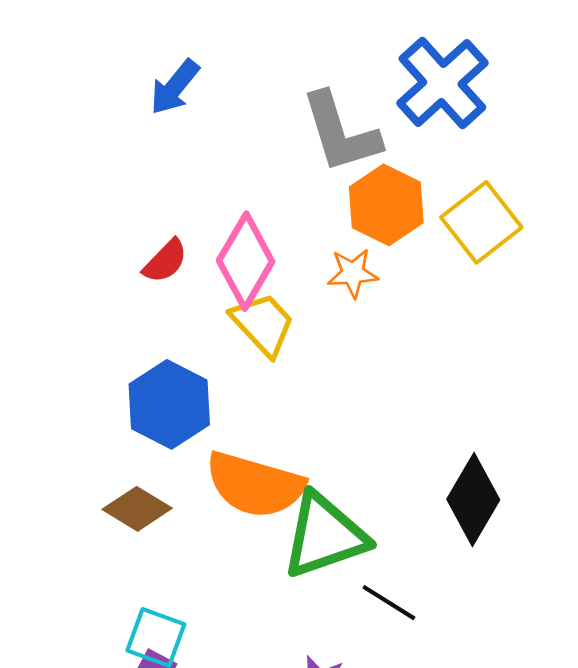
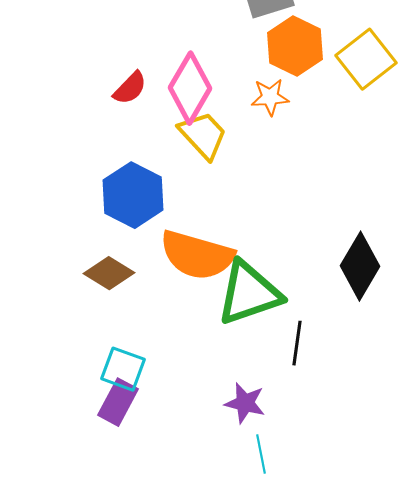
black line: (389, 603) -> (297, 343), turned 66

